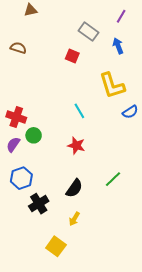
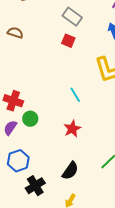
gray rectangle: (89, 32) -> (72, 17), moved
red star: (76, 146) -> (72, 129), turned 30

